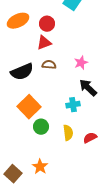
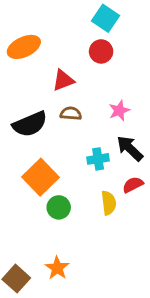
red circle: (47, 24) -> (101, 51), moved
cyan cross: (73, 105) -> (98, 159), moved
yellow semicircle: (68, 133) -> (109, 203), moved
red semicircle: (90, 138) -> (133, 185), moved

